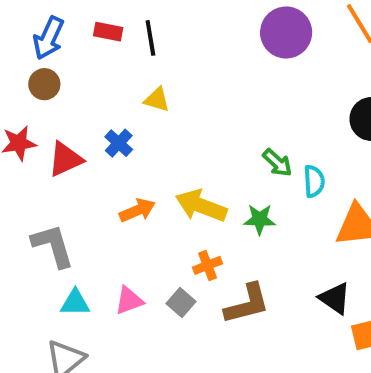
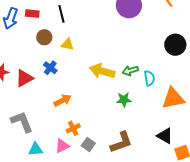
red rectangle: (108, 32) -> (32, 14), moved
brown circle: (44, 84) -> (44, 37), moved
green arrow: (277, 163) -> (130, 71), turned 126
yellow arrow: (201, 206) -> (102, 71), moved
orange cross: (208, 265) -> (73, 128), moved

